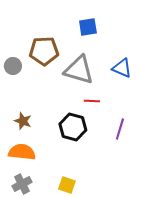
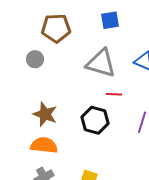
brown pentagon: (44, 51) -> (56, 28), moved
brown star: (23, 121) -> (45, 114), size x1.4

